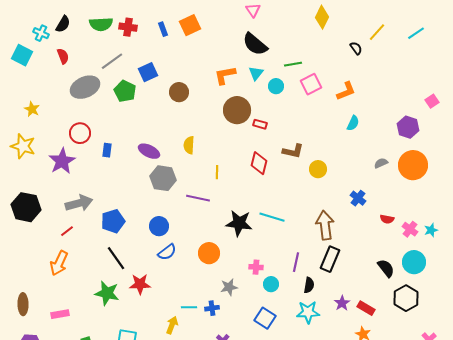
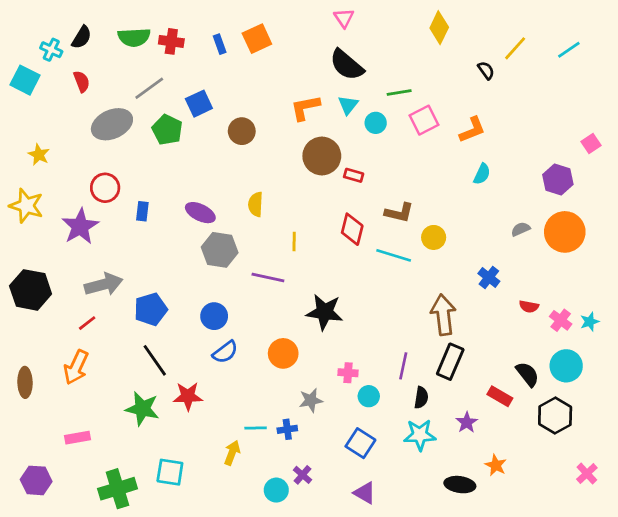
cyan line: (272, 217) -> (394, 255), moved
brown ellipse: (23, 304) -> (25, 382), moved
red rectangle: (366, 308) -> (500, 396), moved

